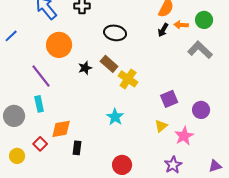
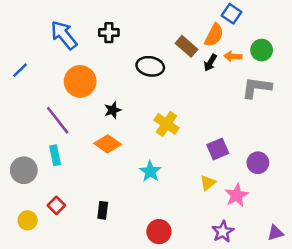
gray L-shape: (200, 50) -> (257, 88), turned -35
brown rectangle: (109, 64) -> (187, 46), moved
orange diamond: (61, 129) -> (108, 144), moved, turned 45

